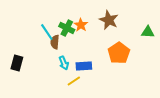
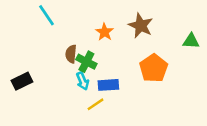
green cross: (67, 28) -> (86, 62), moved
cyan line: (47, 32) -> (46, 15), moved
black rectangle: (17, 63) -> (22, 81), turned 49

